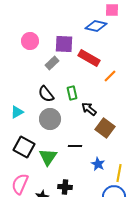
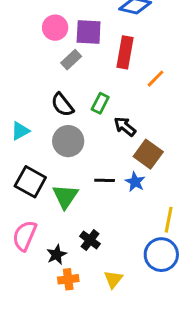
pink circle: (30, 41) -> (55, 28), moved
red rectangle: (89, 58) -> (125, 52), turned 70
green rectangle: (72, 93) -> (100, 103), turned 40
blue star: (98, 164) -> (135, 182), moved
black cross: (65, 187) -> (90, 240), turned 32

